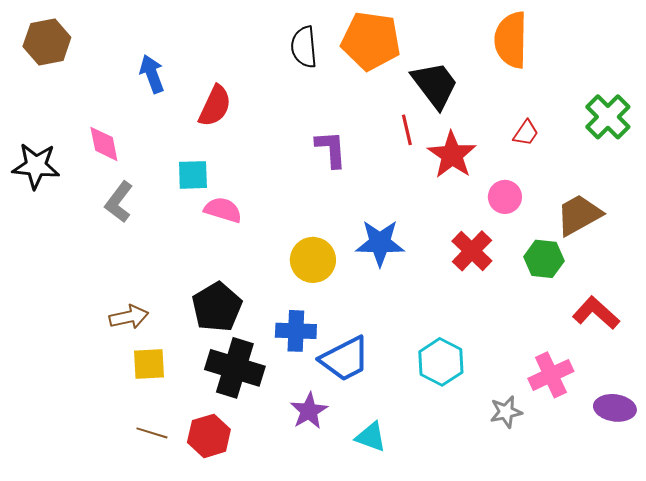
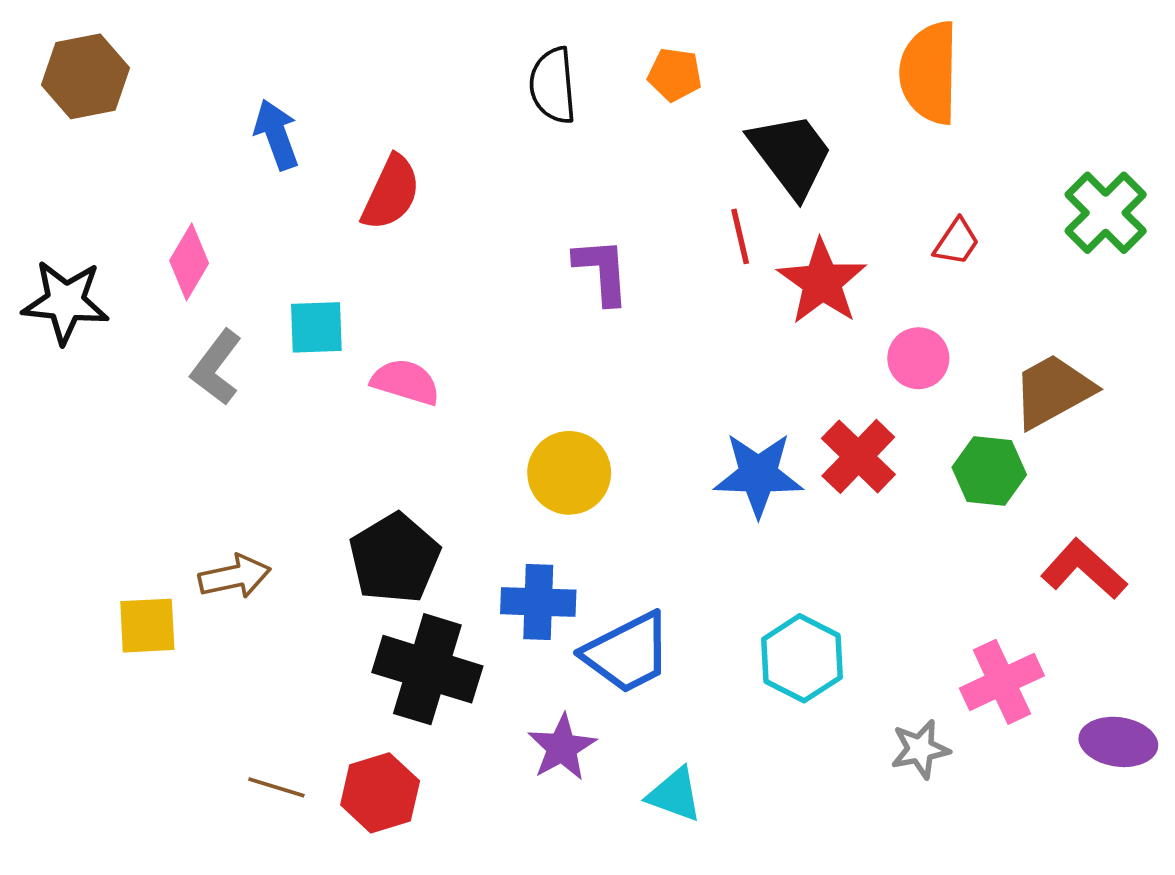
orange pentagon: (371, 41) -> (675, 75), size x0.5
pink diamond: (104, 144) -> (189, 262), turned 42
cyan square: (193, 175) -> (316, 327), moved
blue star: (380, 243) -> (758, 475), moved
yellow square: (149, 364) -> (147, 626), moved

